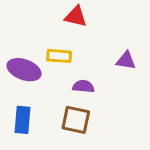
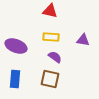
yellow rectangle: (59, 56) -> (51, 37), moved
purple semicircle: (83, 86) -> (55, 57), turned 32

